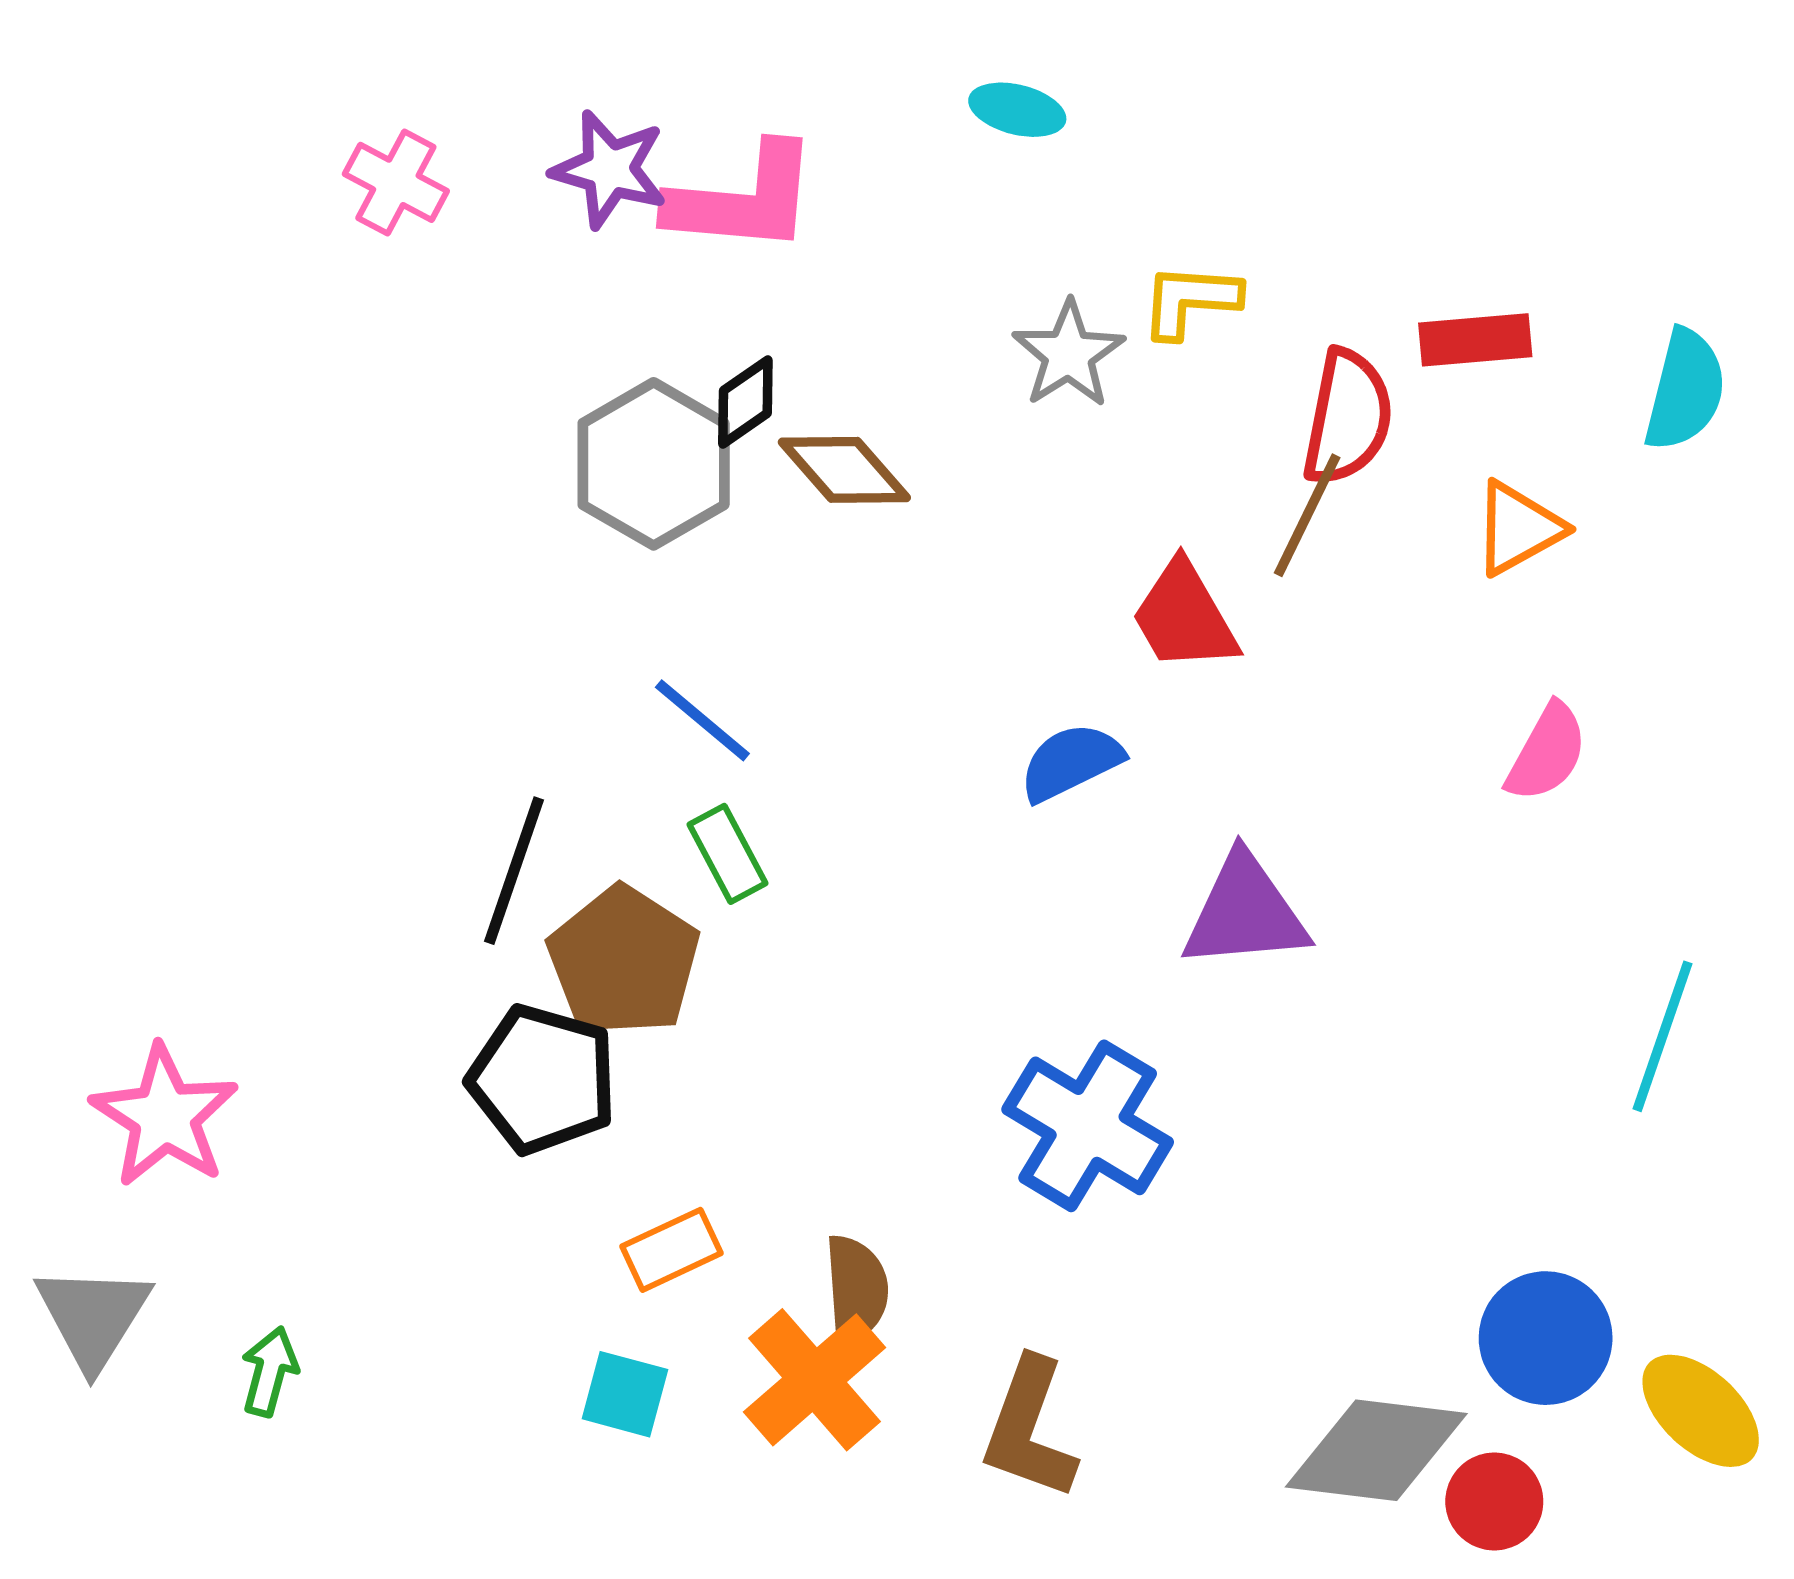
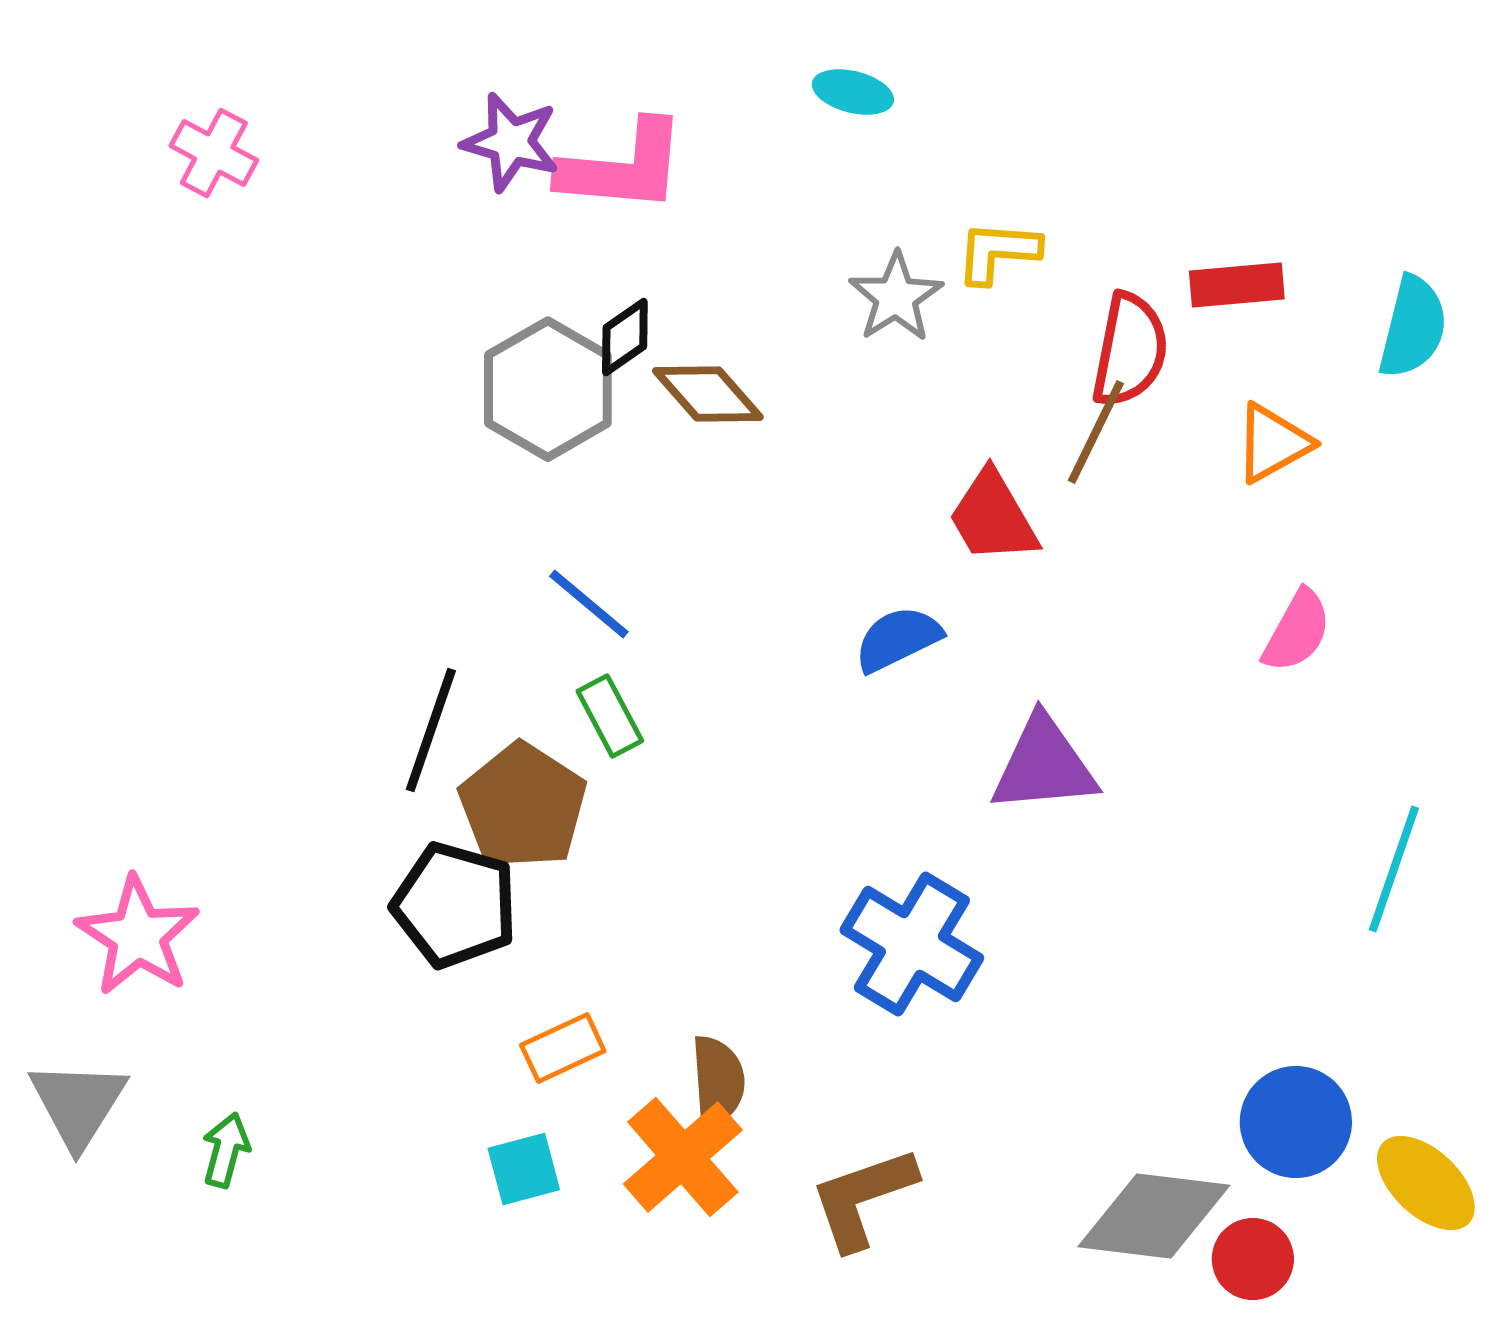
pink cross: (396, 182) -> (214, 153), moved
cyan square: (625, 1394) -> (524, 1169), turned -30
brown L-shape: (1029, 1429) -> (863, 1198), turned 51

